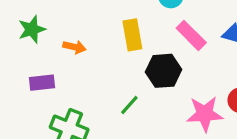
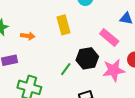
pink rectangle: (191, 35) -> (109, 37), moved
black hexagon: (163, 71) -> (87, 58), moved

